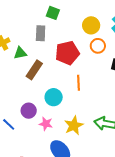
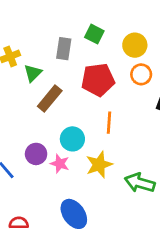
green square: (53, 13) -> (94, 34), moved
green triangle: (20, 53) -> (33, 73), turned -40
pink star: (46, 124) -> (60, 164), moved
yellow star: (74, 125) -> (99, 165), moved

